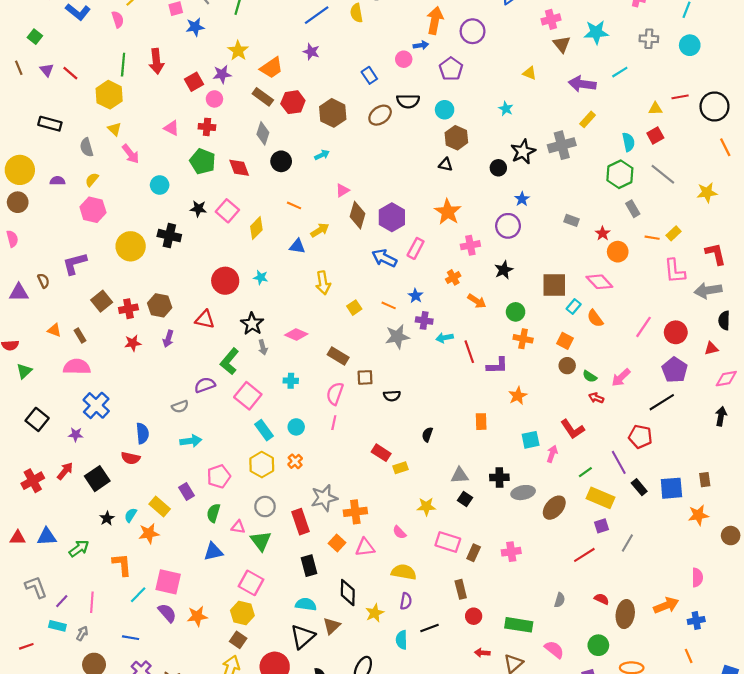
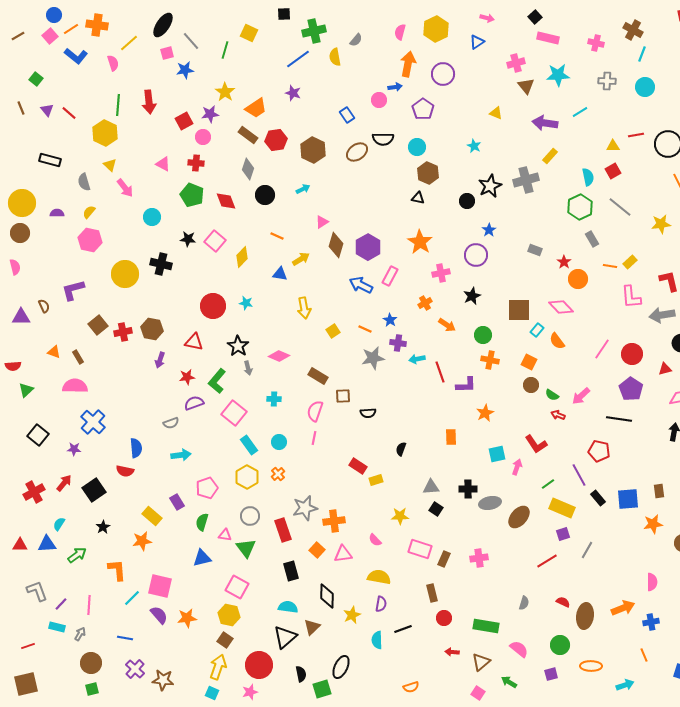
red star: (133, 343) -> (187, 377), moved
black line: (662, 402) -> (619, 419), turned 40
cyan semicircle: (131, 515) -> (59, 524), moved

